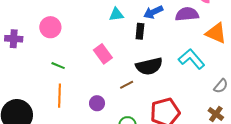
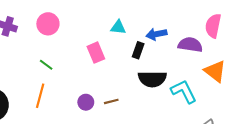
pink rectangle: (103, 54) -> (96, 53), moved
black semicircle: (149, 66) -> (152, 79), moved
purple circle: (97, 103) -> (86, 102), moved

